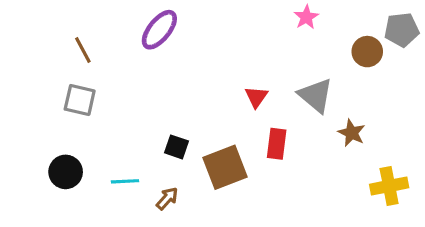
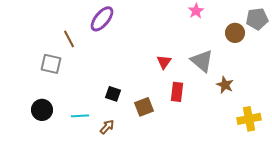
brown line: (83, 50) -> (69, 39), moved
brown square: (225, 167) -> (144, 107), size x0.7

